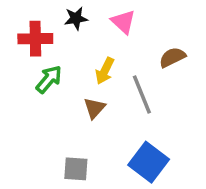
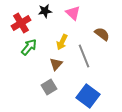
red cross: (35, 39) -> (21, 23), turned -30
brown semicircle: (172, 57) -> (102, 34), turned 63
gray square: (76, 169) -> (49, 87), moved, turned -35

